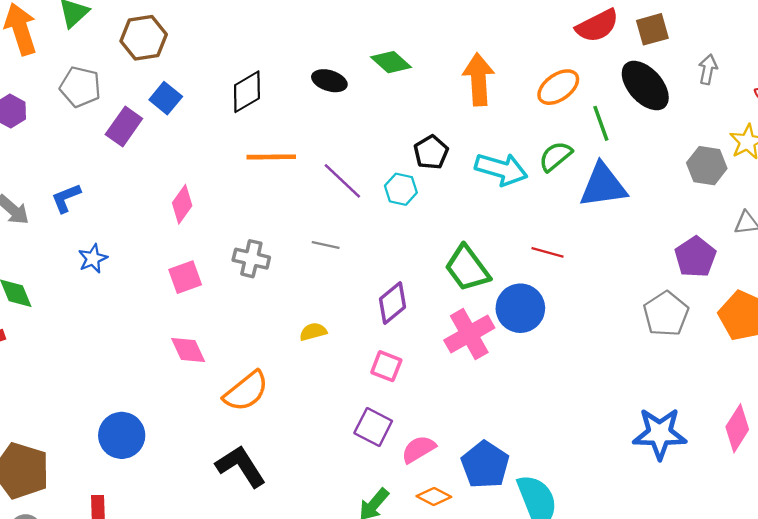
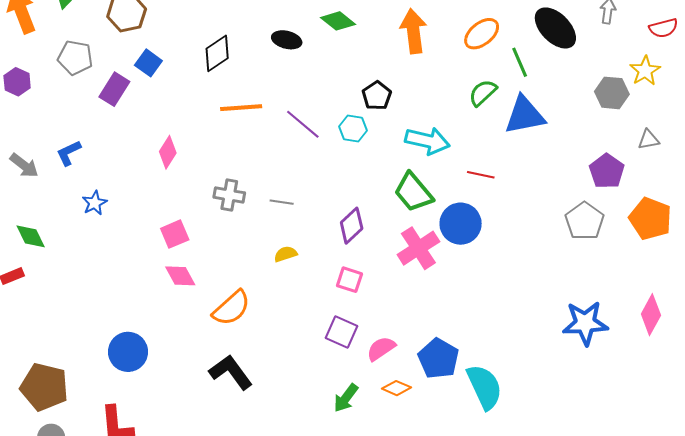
cyan arrow: (501, 169) -> (427, 141), moved
gray line: (326, 245) -> (282, 202), moved
pink square: (185, 277) -> (175, 234), moved

